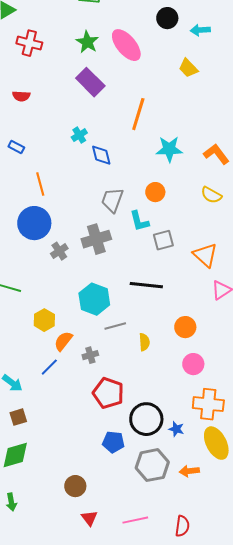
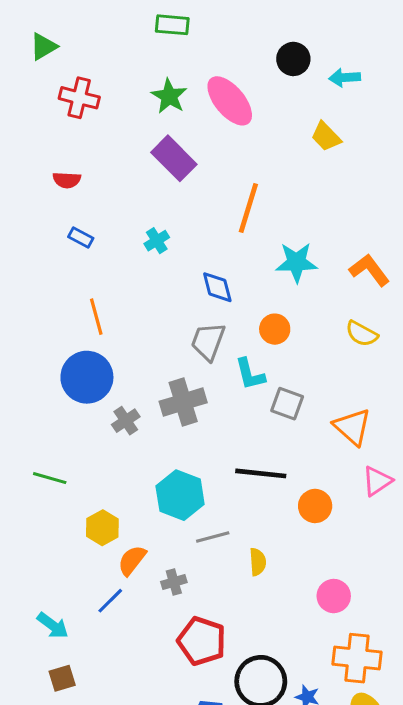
blue rectangle: (16, 147) -> (81, 237), moved
blue diamond: (101, 155) -> (217, 287), moved
gray square: (163, 240) -> (287, 404), turned 35
orange circle: (185, 327) -> (315, 506), moved

